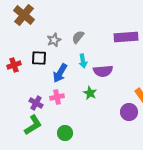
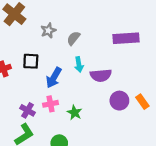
gray star: (54, 40) -> (48, 31), moved
green star: (90, 93) -> (75, 113), moved
purple circle: (129, 112) -> (119, 101), moved

